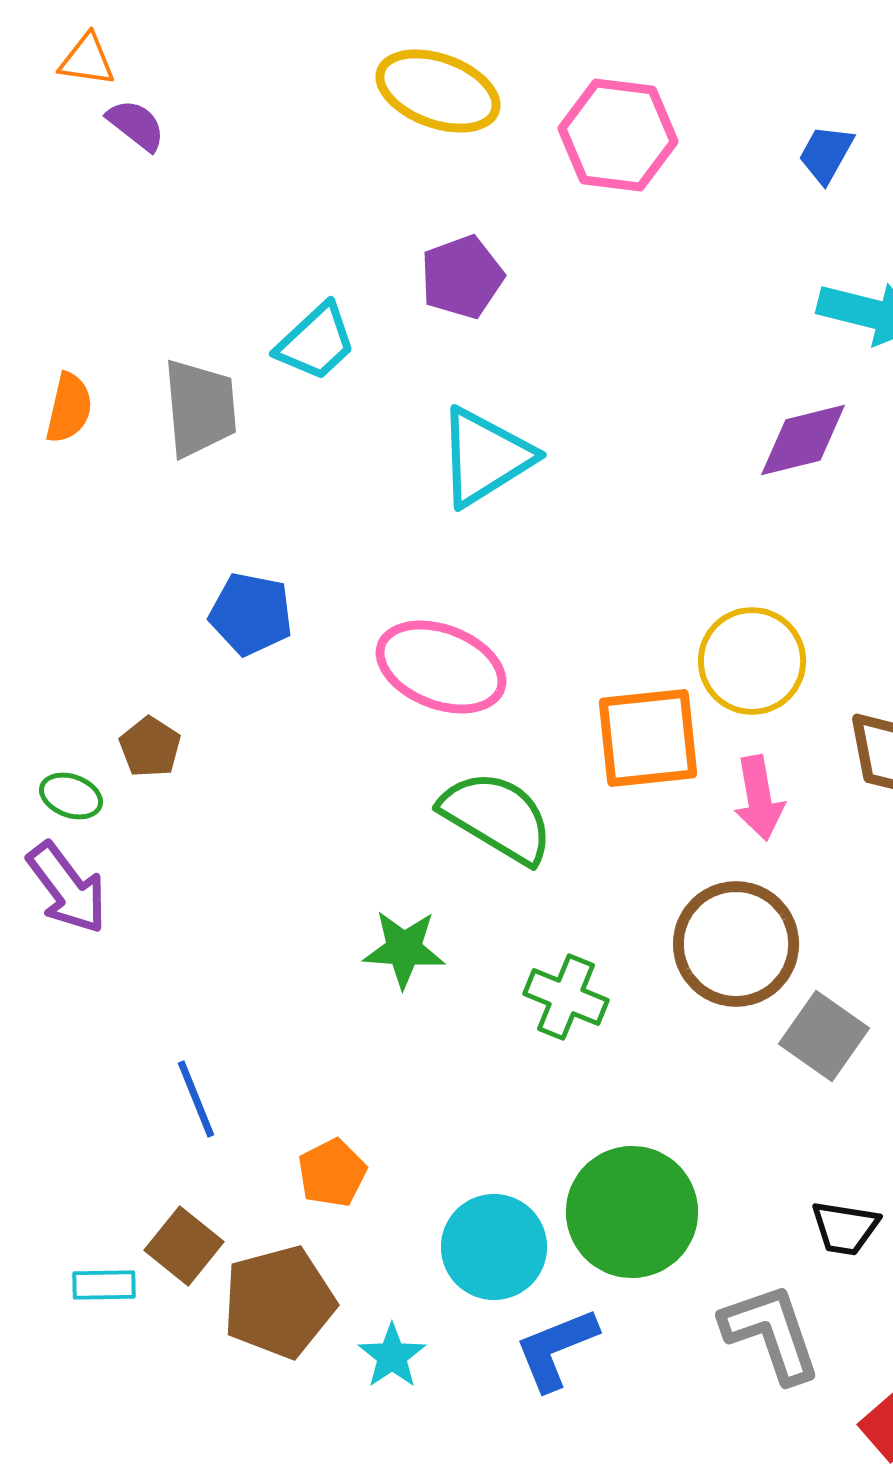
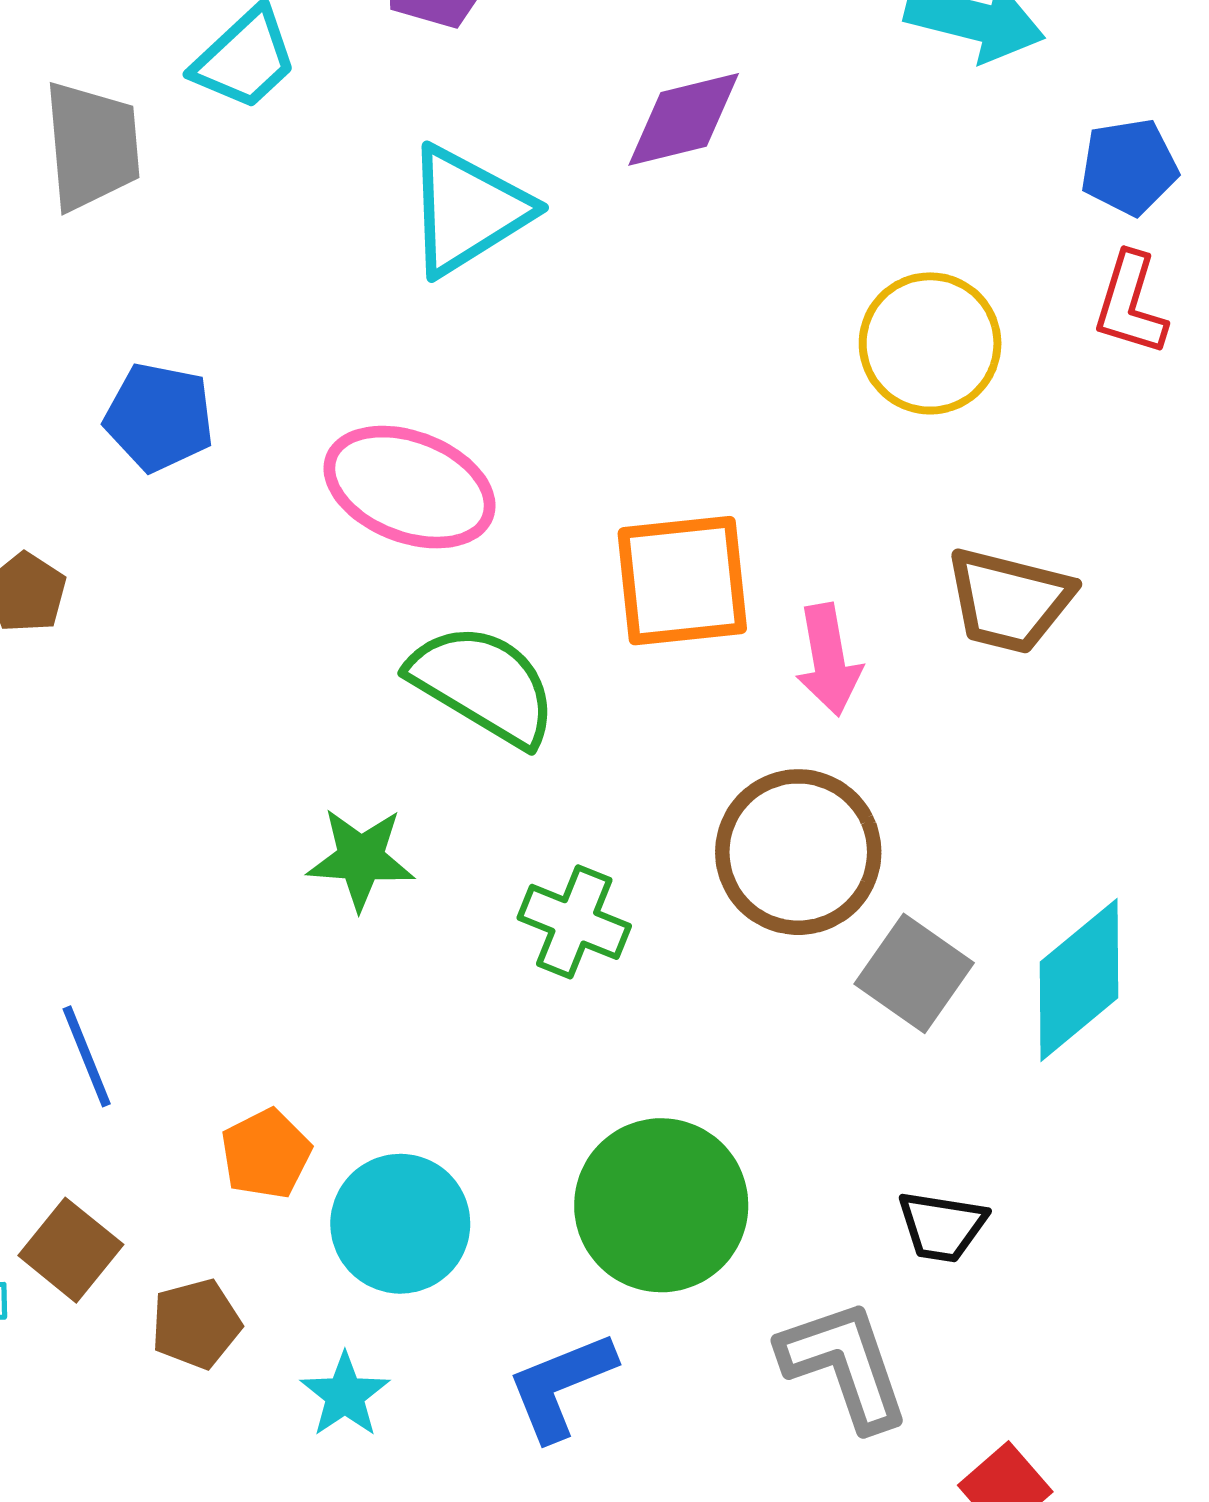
purple diamond: (803, 440) -> (684, 119), moved
yellow circle: (752, 661) -> (930, 343), moved
cyan circle: (494, 1247) -> (400, 1224), moved
brown pentagon: (279, 1302) -> (196, 1324), size x0.6

